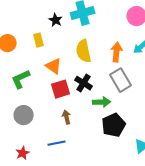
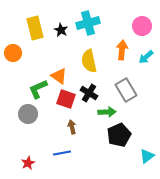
yellow rectangle: (39, 40) -> (35, 28), moved, size x1.6
orange arrow: (117, 52) -> (122, 50), moved
green L-shape: (21, 79) -> (38, 89), moved
red square: (61, 89) -> (66, 99), turned 36
gray circle: (24, 115) -> (28, 114), moved

